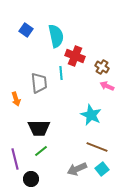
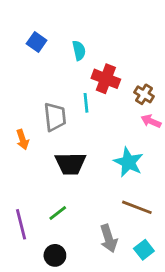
cyan semicircle: (56, 36) -> (79, 51), size x0.6
black trapezoid: (39, 128) -> (70, 164), moved
gray arrow: (77, 169) -> (109, 238), turned -84
cyan square: (102, 169) -> (144, 250), moved
black circle: (31, 179) -> (55, 255), moved

